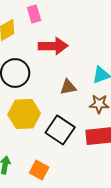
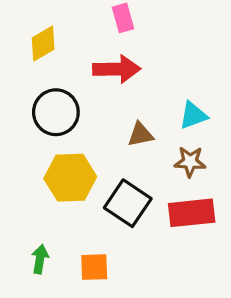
pink rectangle: (34, 14) -> (123, 18), moved
orange square: (39, 170) -> (94, 267), turned -30

